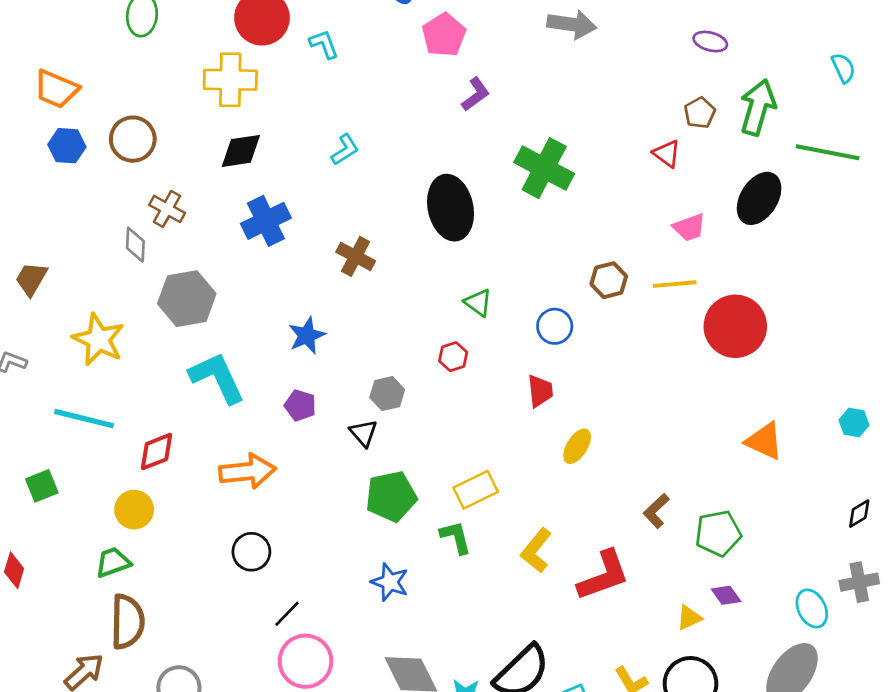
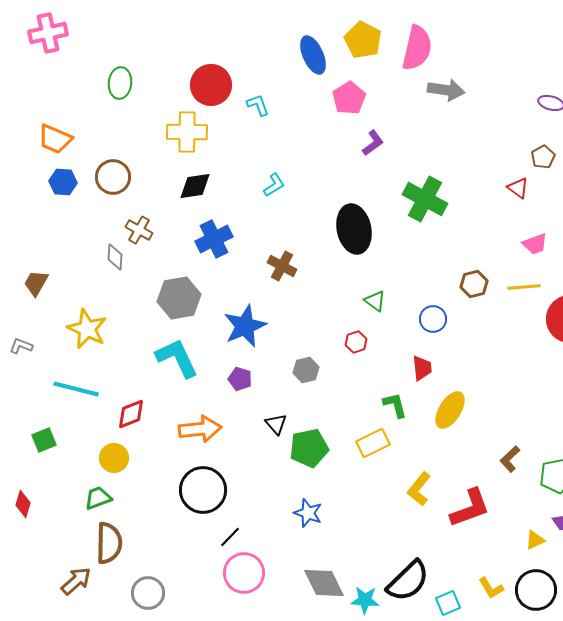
gray hexagon: (187, 299) -> (179, 298), moved
blue star: (307, 336) -> (245, 326), size x1.5
black triangle: (363, 433) -> (276, 424), moved
yellow ellipse: (577, 446) -> (450, 410), size x1.4
green L-shape: (456, 537) -> (395, 405), moved
black circle: (251, 552) -> (203, 490), size x1.6

